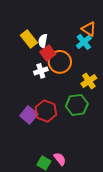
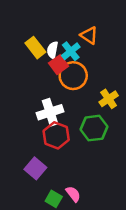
orange triangle: (89, 29) -> (89, 35), moved
cyan cross: (84, 42) -> (71, 51), moved
white cross: (41, 71) -> (50, 112), moved, size x1.5
purple square: (29, 115) -> (35, 168), moved

